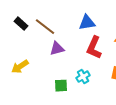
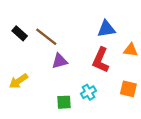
blue triangle: (87, 23) -> (106, 29), moved

